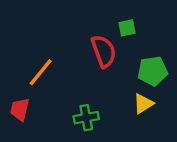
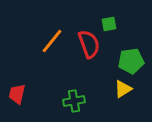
orange line: (41, 72) -> (52, 41), moved

